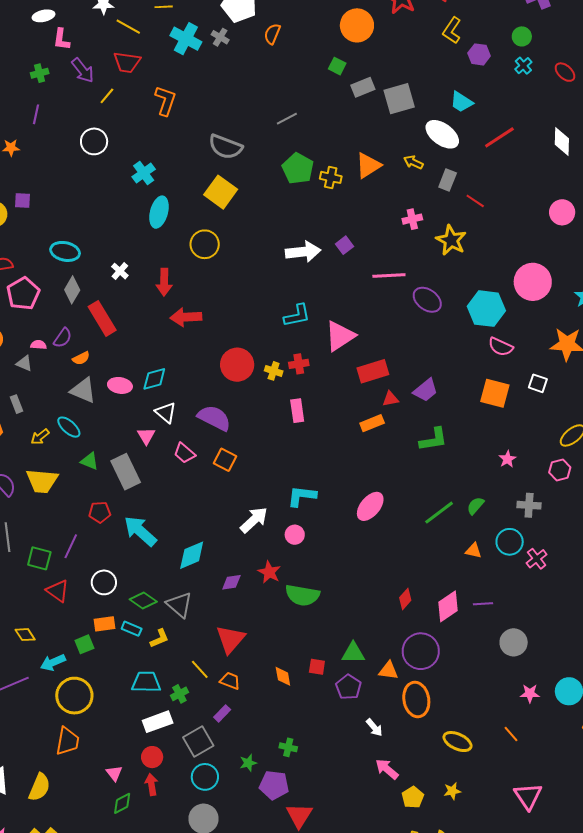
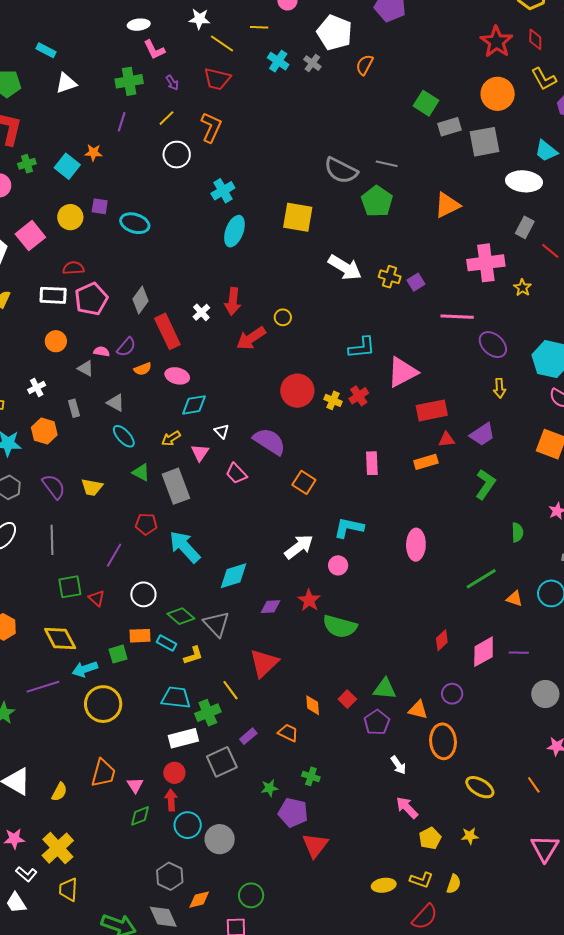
orange circle: (357, 25) -> (498, 94), moved
yellow L-shape: (452, 30) -> (544, 79), turned -68
pink L-shape: (61, 39) -> (154, 50), turned -40
cyan cross: (186, 39) -> (278, 61), size x0.7
green square: (337, 66) -> (426, 103), size x1.4
purple arrow: (83, 70) -> (172, 83), size x0.6
green cross: (40, 73) -> (129, 81), size x1.5
yellow line: (107, 96) -> (166, 118), moved
orange L-shape: (165, 101) -> (211, 127), moved
gray line: (287, 119) -> (387, 164), moved, turned 35
white ellipse: (442, 134) -> (524, 181), turned -36
gray semicircle: (226, 147) -> (341, 171), moved
yellow arrow: (413, 162) -> (500, 388), moved, turned -126
yellow cross: (331, 177) -> (390, 277), moved
yellow square: (221, 192) -> (298, 217), turned -32
pink cross: (412, 219) -> (486, 263), size x1.8
yellow star: (451, 240) -> (522, 288), size x0.6
yellow circle: (205, 244) -> (283, 317), moved, size x0.6
cyan ellipse: (65, 251) -> (135, 223), moved
white arrow: (303, 252) -> (345, 267), moved, turned 32
white cross: (120, 271) -> (201, 312), moved
red arrow: (186, 317) -> (251, 338), turned -36
red cross: (299, 364) -> (359, 396), turned -30
cyan diamond: (154, 379) -> (194, 405), moved
pink ellipse: (120, 385) -> (177, 376), moved
gray triangle: (83, 390) -> (116, 403), moved, size x0.7
pink rectangle: (297, 411) -> (372, 463), moved
white triangle: (166, 413) -> (222, 431), size x0.7
yellow arrow: (40, 437) -> (171, 438), moved
green L-shape: (433, 440) -> (485, 484), turned -52
orange square: (225, 460) -> (304, 482), moved
yellow trapezoid: (42, 481) -> (92, 487), size x0.7
pink ellipse: (370, 506) -> (416, 545), turned -44
green semicircle: (475, 506) -> (517, 532), moved, turned 132
green line: (439, 513) -> (481, 579), moved
green square: (39, 558) -> (70, 587), moved, turned -30
red triangle: (58, 591) -> (97, 598), size x0.7
yellow diamond: (25, 635) -> (60, 639), size x1.6
purple circle: (421, 651) -> (452, 694), size x0.6
red square: (317, 667) -> (347, 699), turned 30
orange trapezoid: (230, 681) -> (288, 733), moved
green cross: (179, 694) -> (208, 713), size x1.4
orange trapezoid: (68, 741) -> (103, 773), moved
cyan circle: (205, 777) -> (188, 825), moved
yellow semicircle: (39, 787) -> (59, 792), size x0.7

